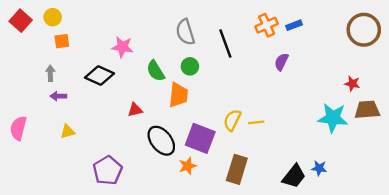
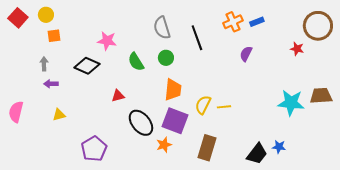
red star: (352, 84) -> (297, 49), moved
orange trapezoid: (178, 95) -> (173, 90), moved

